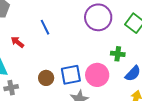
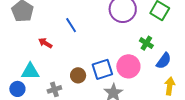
green cross: (118, 54) -> (146, 43), turned 32
gray cross: (11, 88) -> (54, 89), moved

